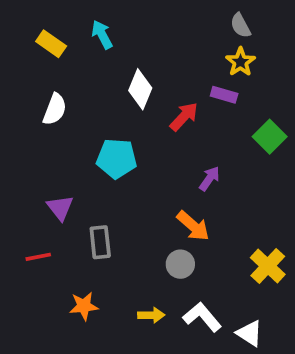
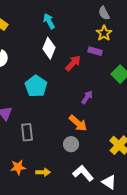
cyan arrow: (102, 35) -> (49, 21), moved
cyan pentagon: (117, 158) -> (36, 86), turned 30
yellow arrow: (151, 315) -> (43, 172), moved

